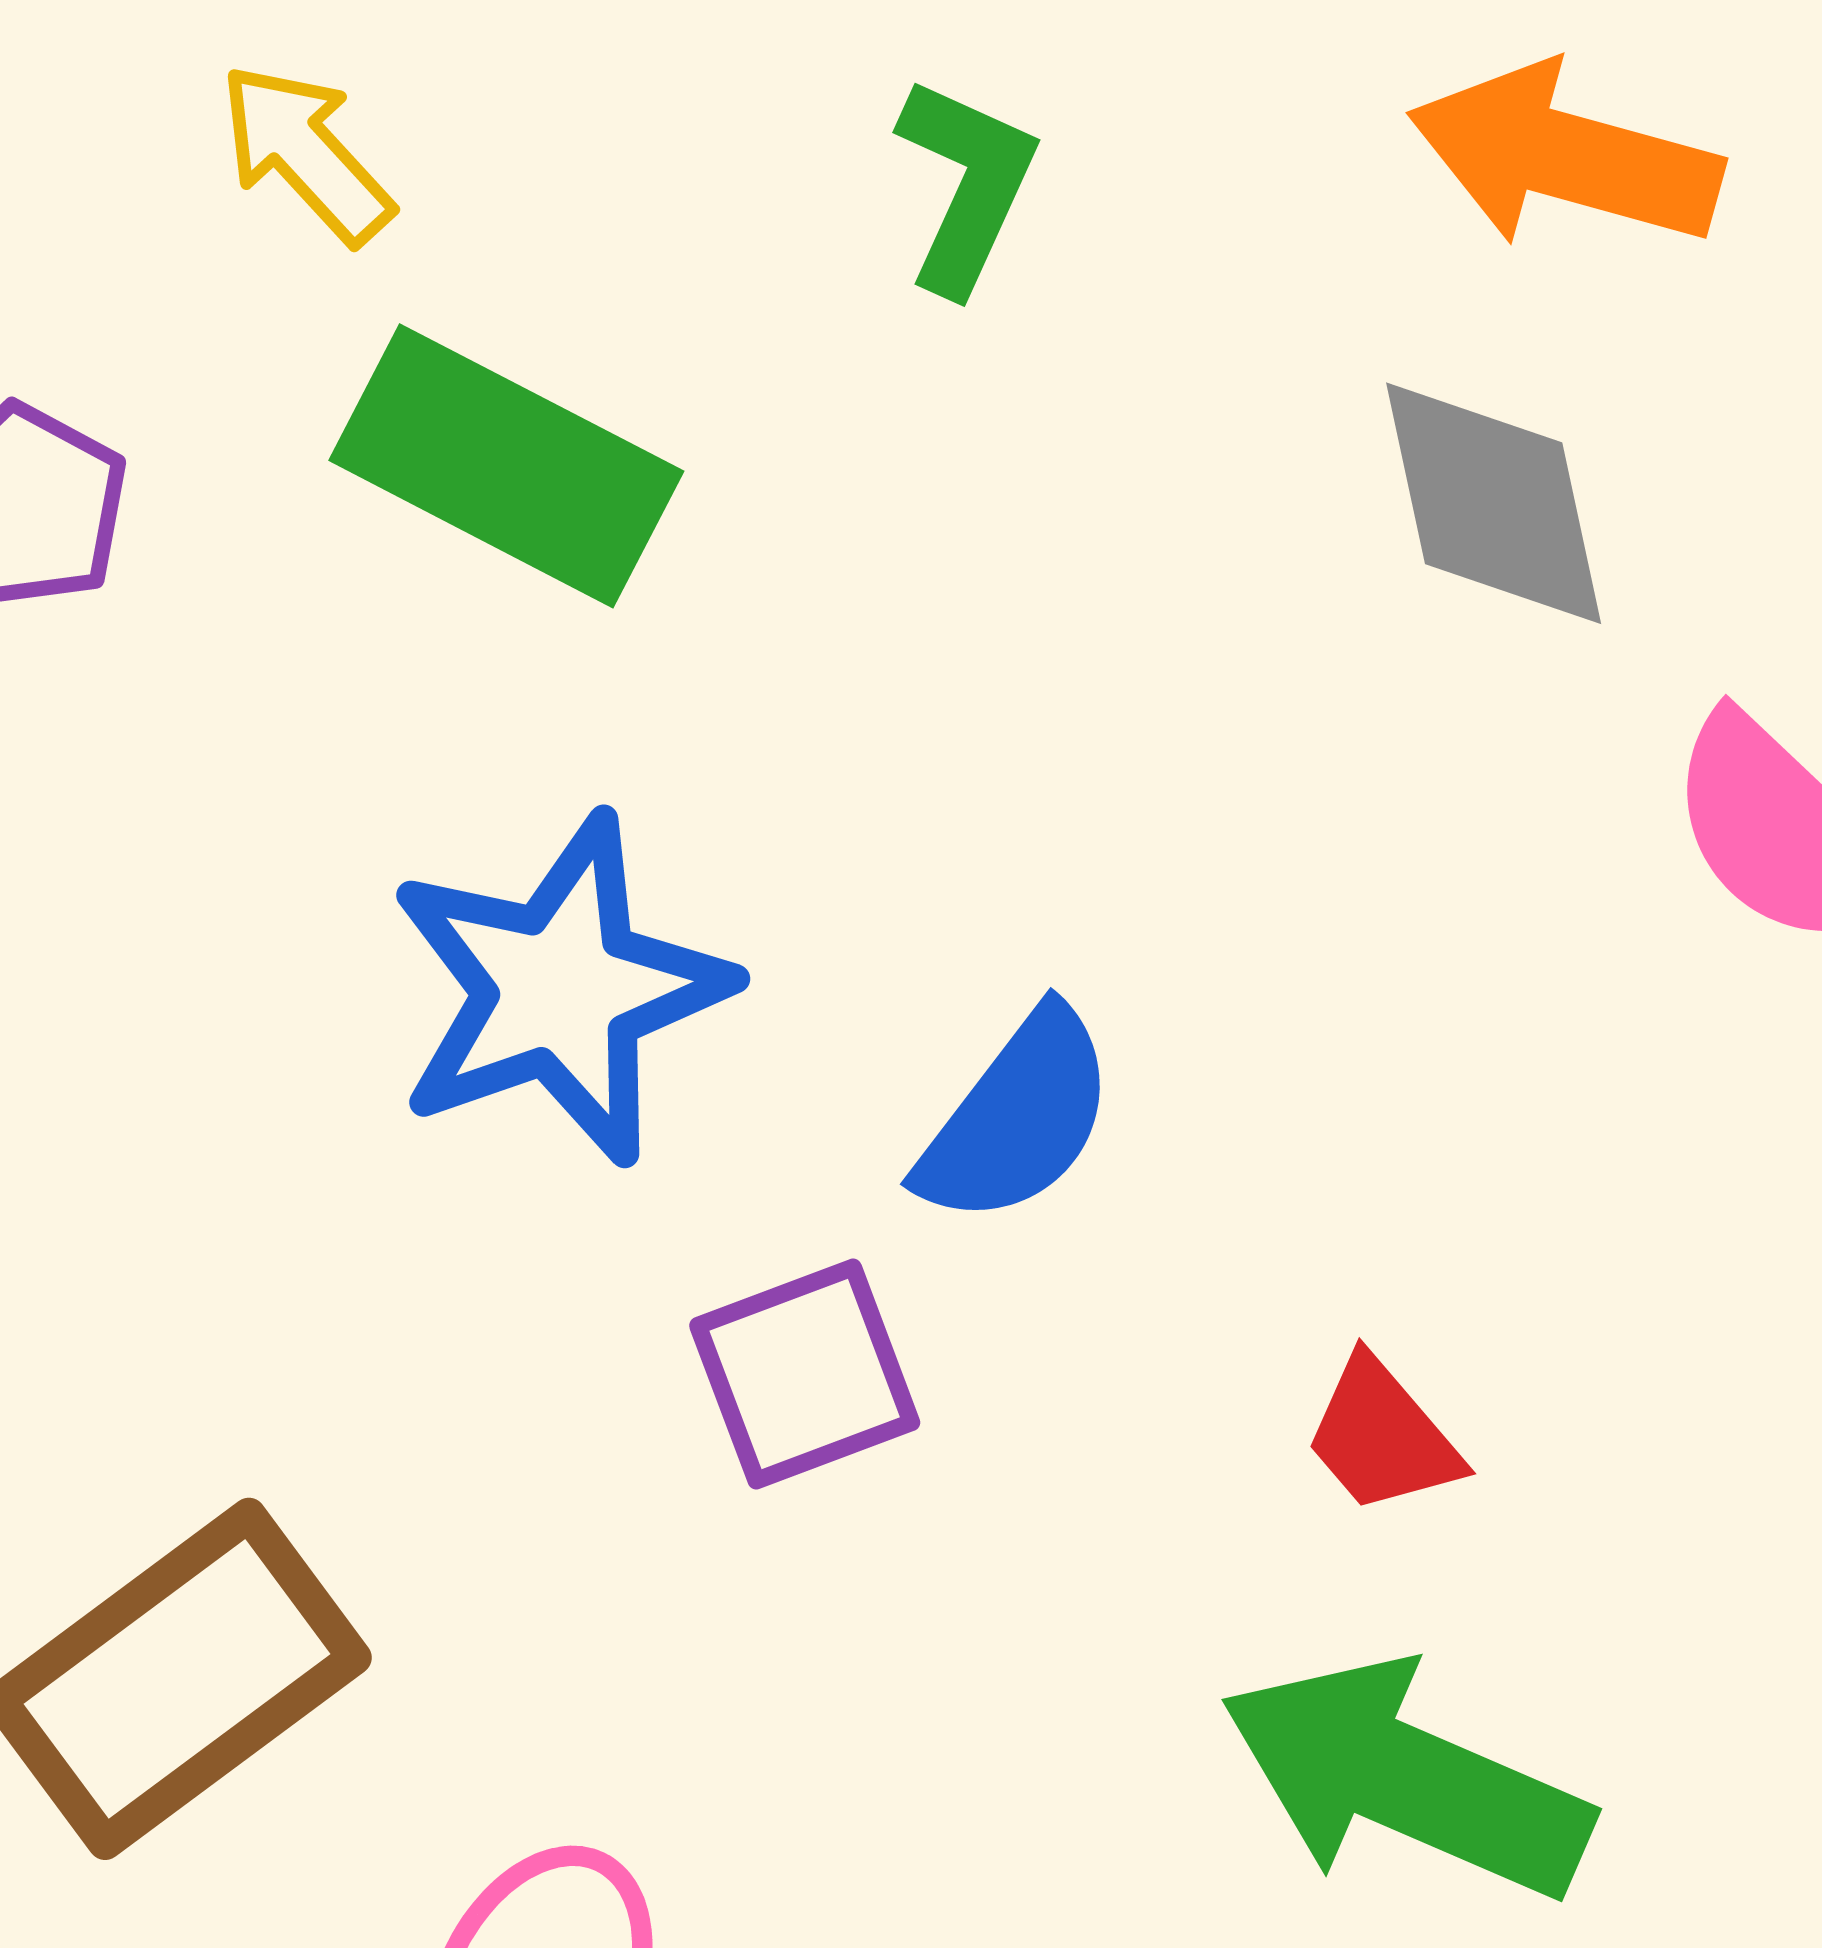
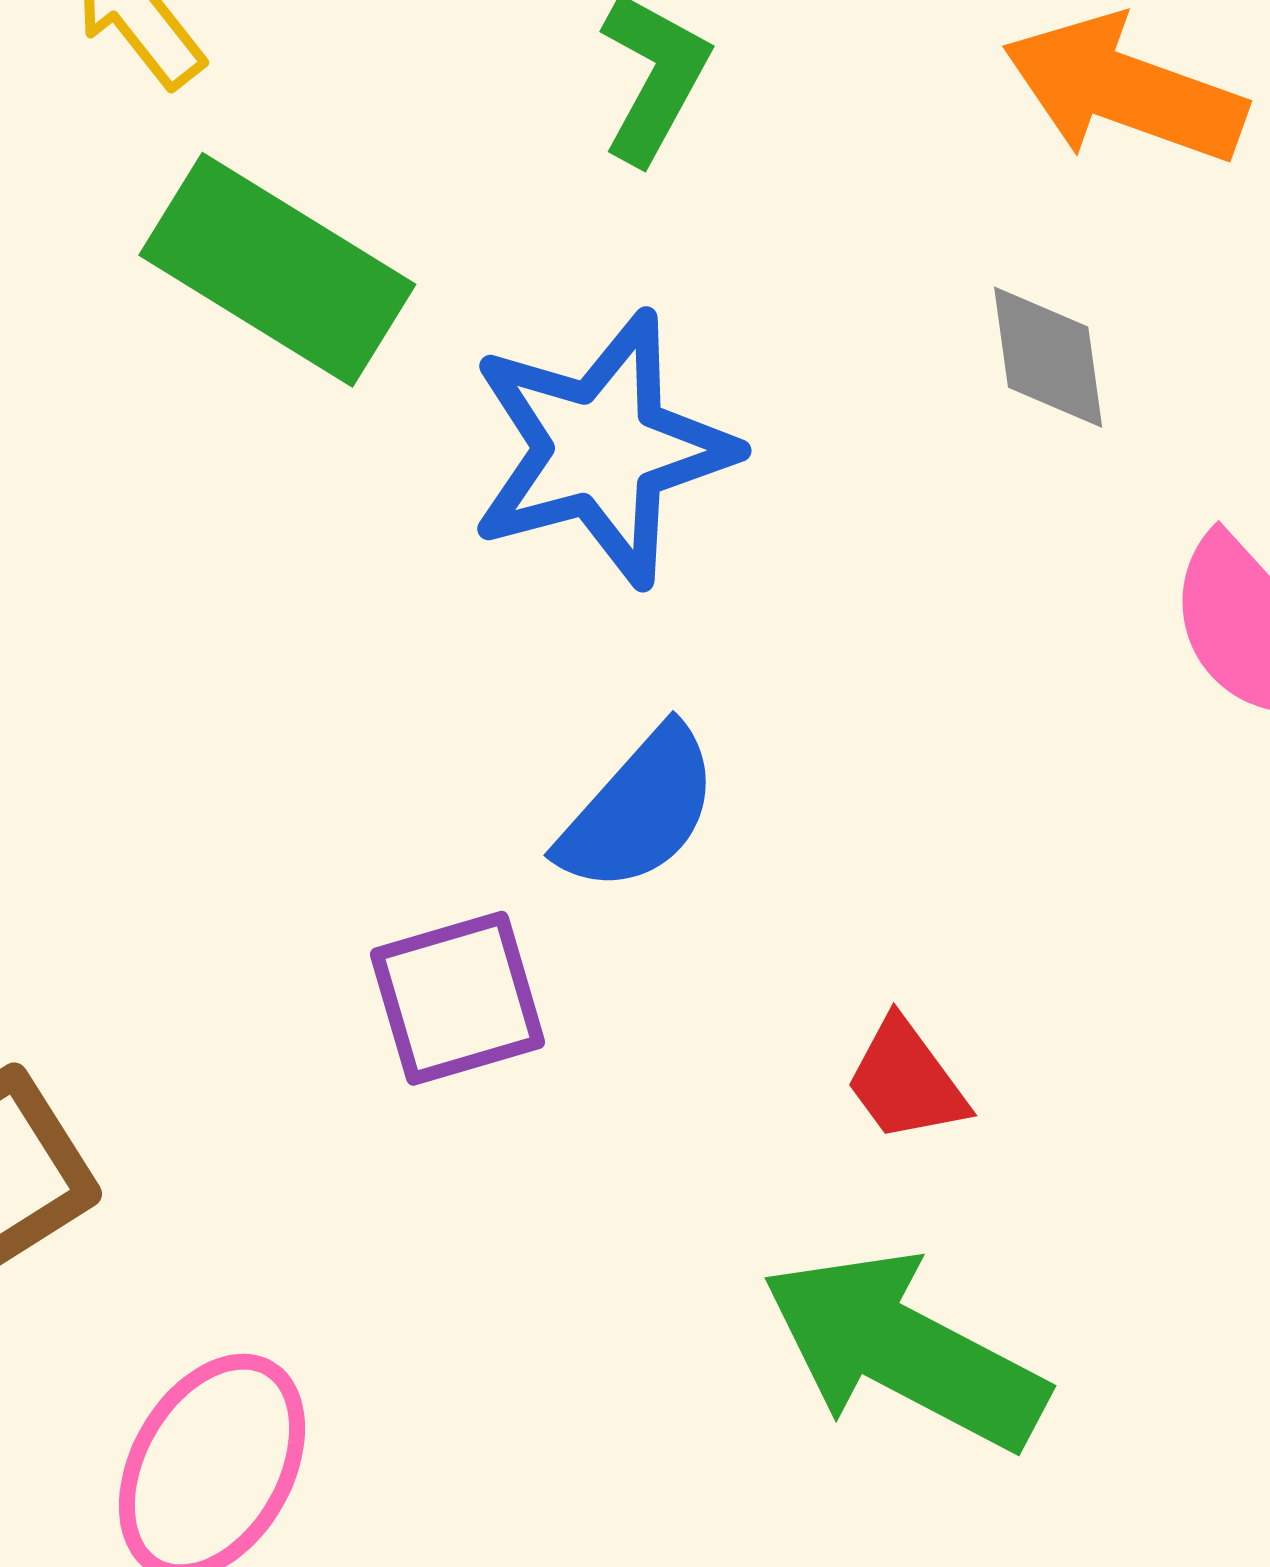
gray diamond: (1494, 503) -> (1048, 357), size x0.7
blue star: (560, 990) -> (602, 449), moved

